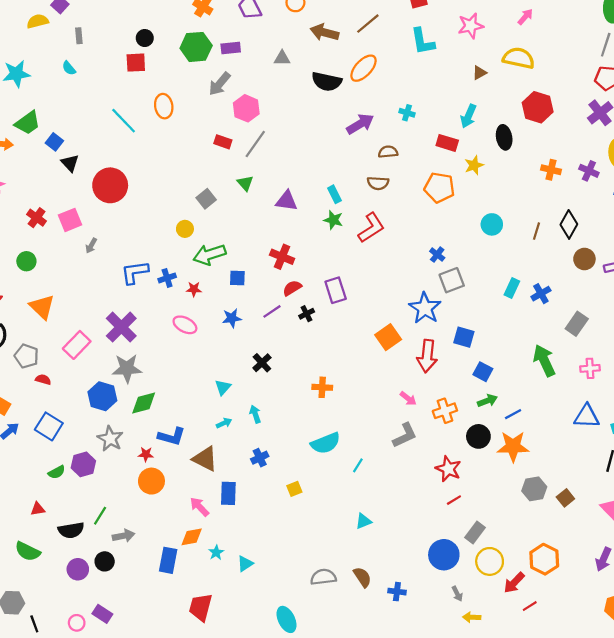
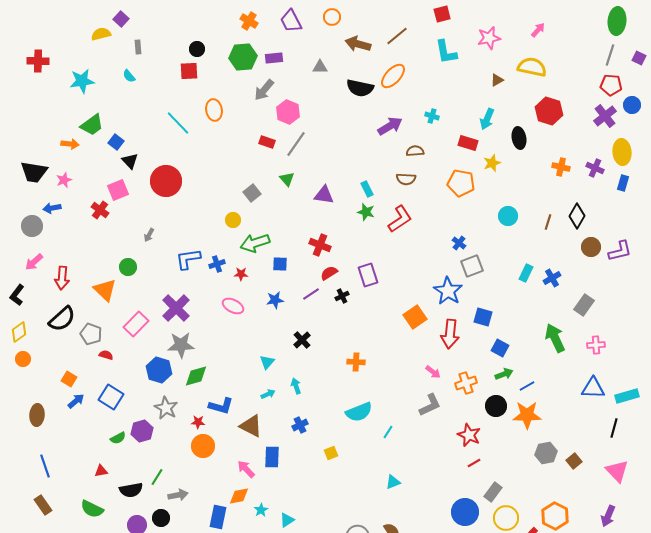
pink square: (70, 220) -> (118, 190), moved
green circle: (26, 261) -> (128, 267), moved

